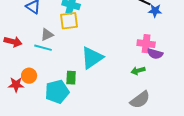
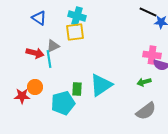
red arrow: (13, 42) -> (35, 53), moved
cyan line: (43, 48) -> (49, 59), turned 66
cyan triangle: (92, 58) -> (101, 85), moved

